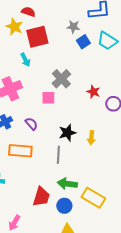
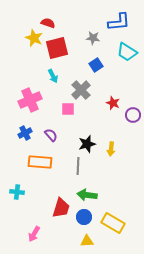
blue square: (83, 42) -> (96, 65), moved
cyan arrow: (25, 60) -> (53, 76), moved
yellow rectangle: (93, 198) -> (113, 223), moved

